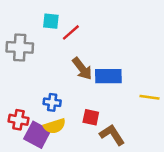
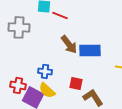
red line: (71, 32) -> (60, 15), turned 63
yellow semicircle: (55, 126) -> (47, 90), turned 60

